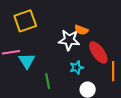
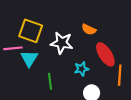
yellow square: (25, 21) -> (31, 31), moved, turned 35
white star: (69, 40) -> (62, 43), moved

